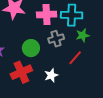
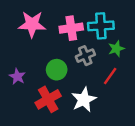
white star: (51, 75) -> (84, 100), size x1.5

